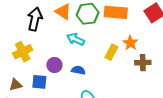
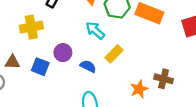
orange star: (130, 43) -> (139, 89), moved
yellow rectangle: (111, 52) -> (114, 54), moved

